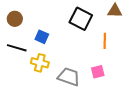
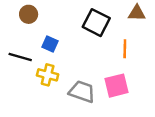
brown circle: (15, 19) -> (29, 14), moved
pink square: (98, 72) -> (117, 86), size x1.5

